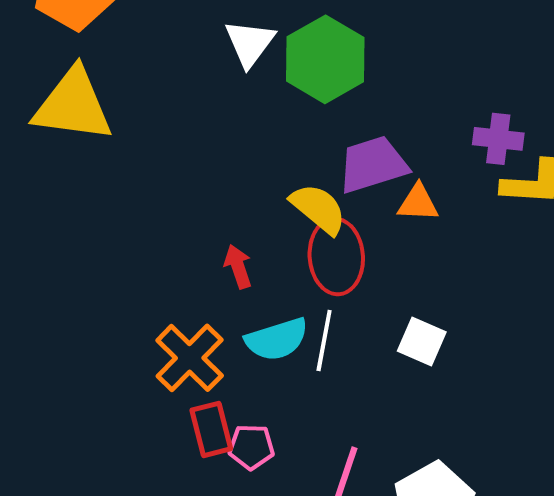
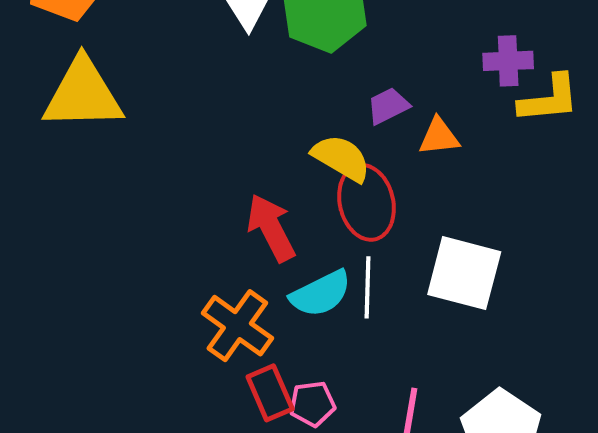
purple trapezoid: (373, 164) -> (388, 106), size x0.6
red arrow: (238, 267) -> (271, 228), size x1.6
white square: (422, 342) -> (464, 273), size x1.6

